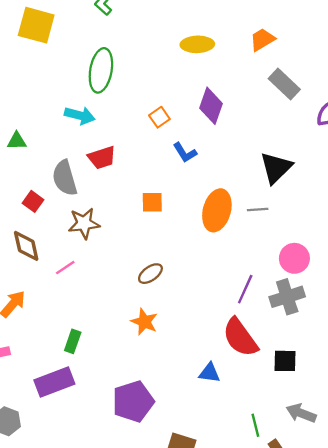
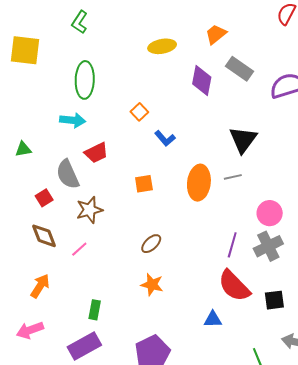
purple diamond: (211, 106) -> (202, 81), moved
red square: (33, 201) -> (44, 198), turned 30

